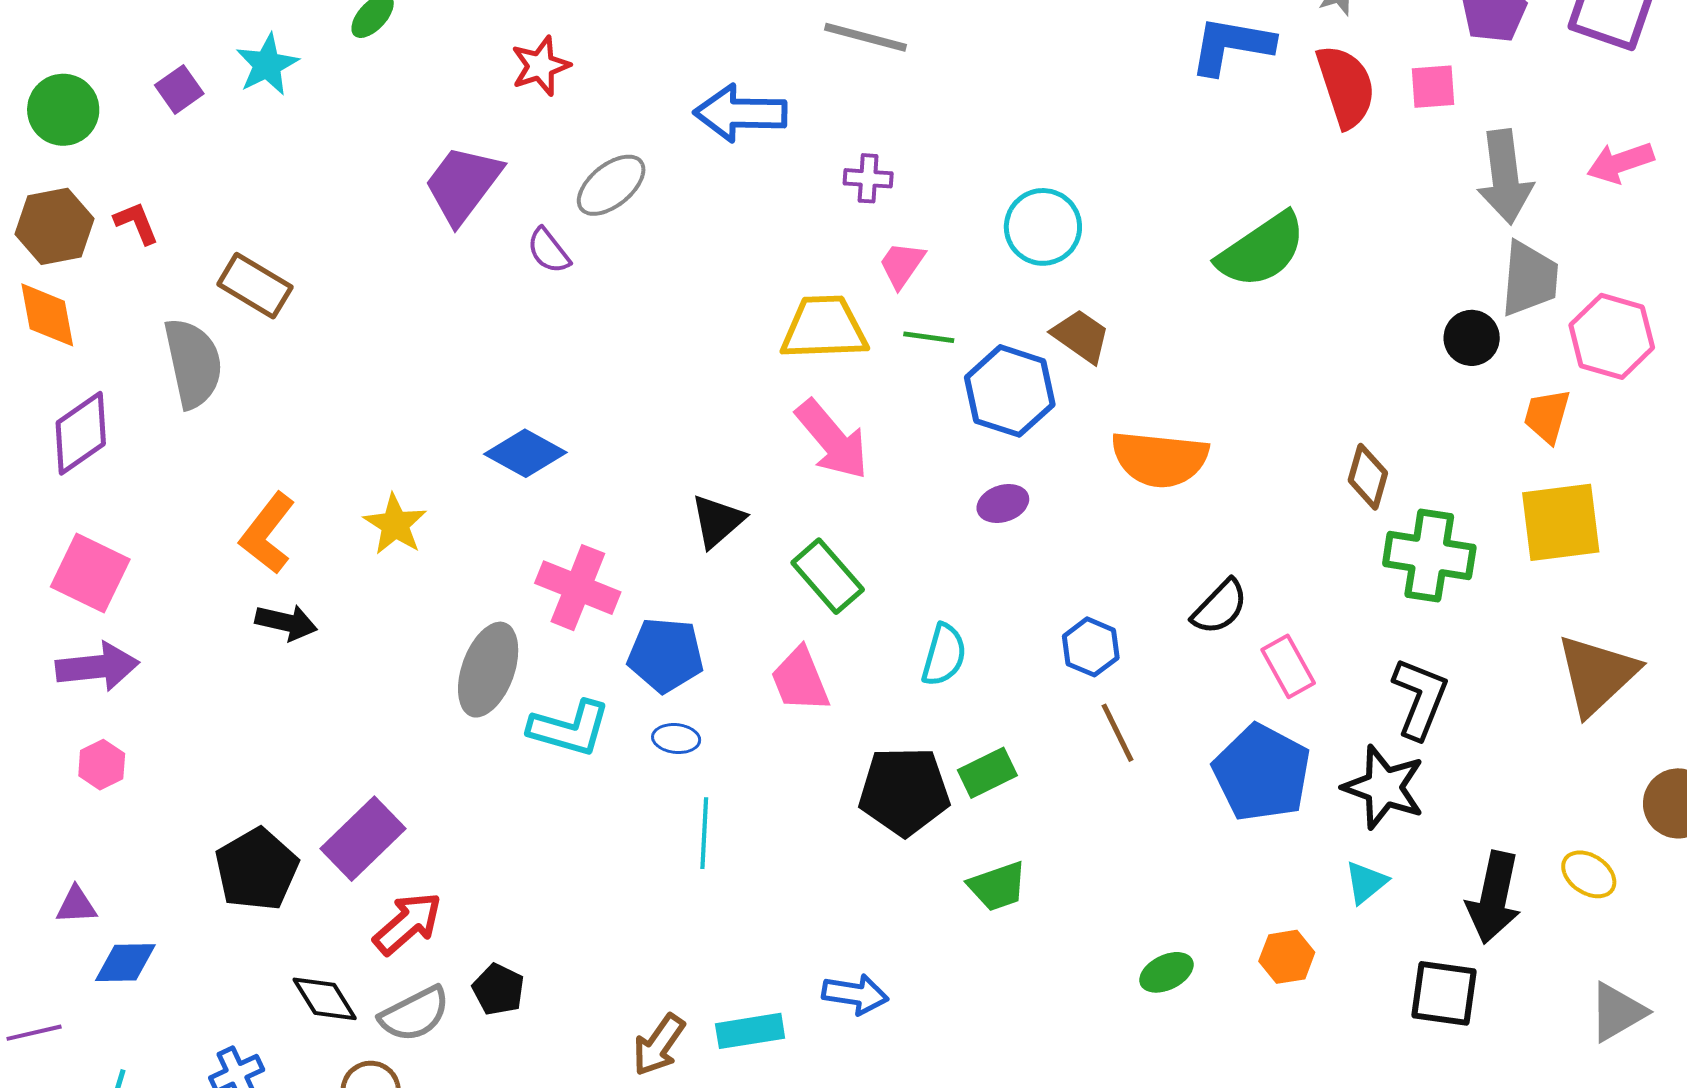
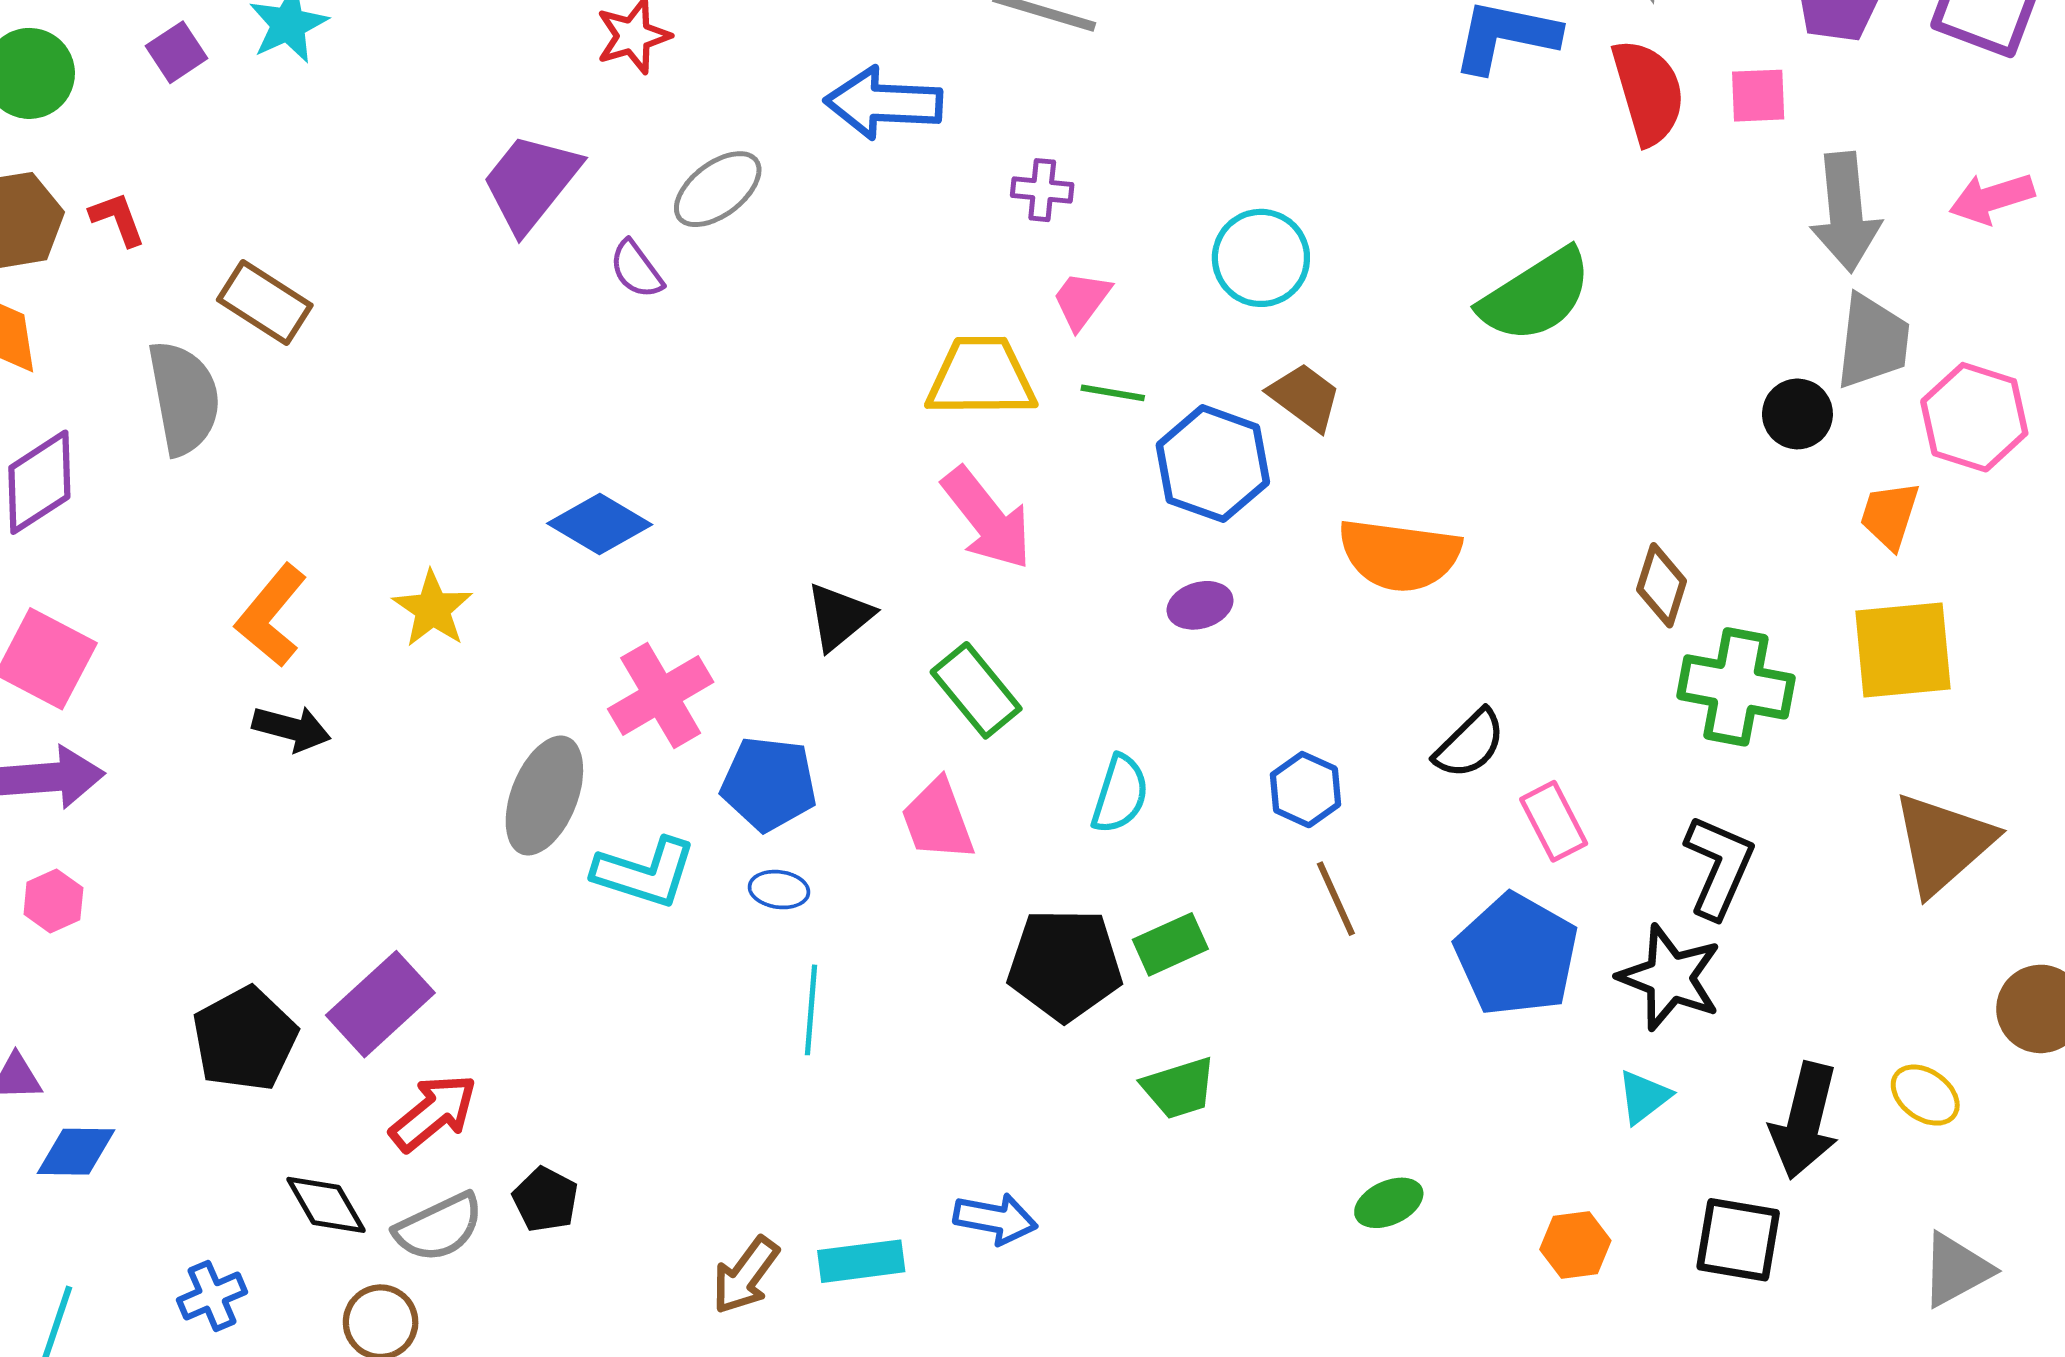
pink cross: (578, 588) -> (661, 695), turned 36
orange hexagon: (1287, 957) -> (1575, 1245), moved

